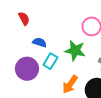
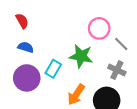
blue semicircle: (40, 42) -> (26, 47), moved

